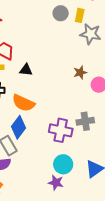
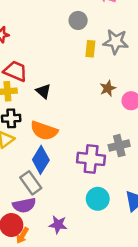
yellow rectangle: (80, 15) -> (90, 49), moved
black triangle: (26, 70) -> (43, 91), turned 40
purple star: (56, 183) -> (58, 225), moved

